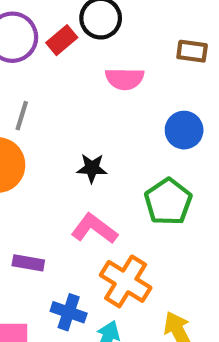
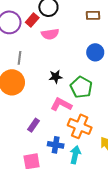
pink semicircle: (125, 79) -> (50, 34), moved
green pentagon: (168, 202) -> (81, 87), moved
purple rectangle: (28, 263) -> (33, 125), turned -56

